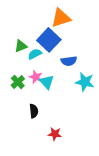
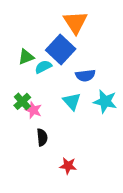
orange triangle: (61, 18) -> (75, 22), turned -45
pink star: (36, 77) -> (33, 110), moved
cyan triangle: (47, 82) -> (72, 101), moved

